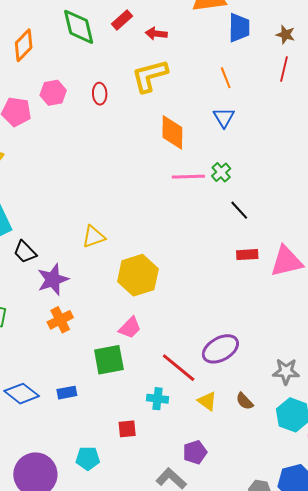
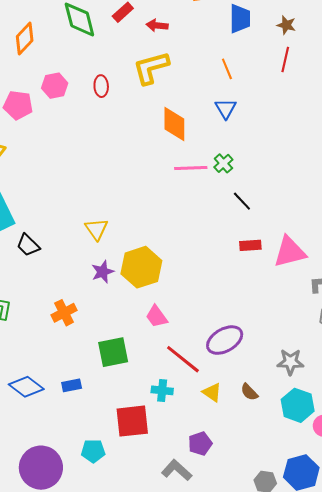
yellow triangle: (94, 237) -> (97, 229), turned -45
purple star: (53, 279) -> (103, 272), moved, size x0.7
pink trapezoid: (130, 328) -> (157, 317), moved, turned 100
red square: (127, 429) -> (132, 421), size x1.8

